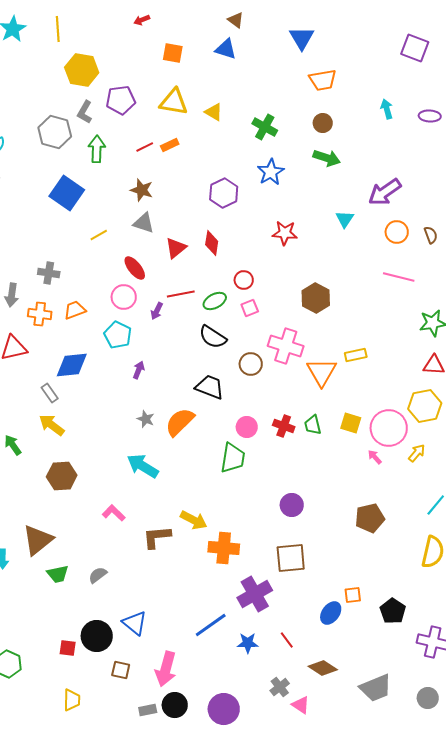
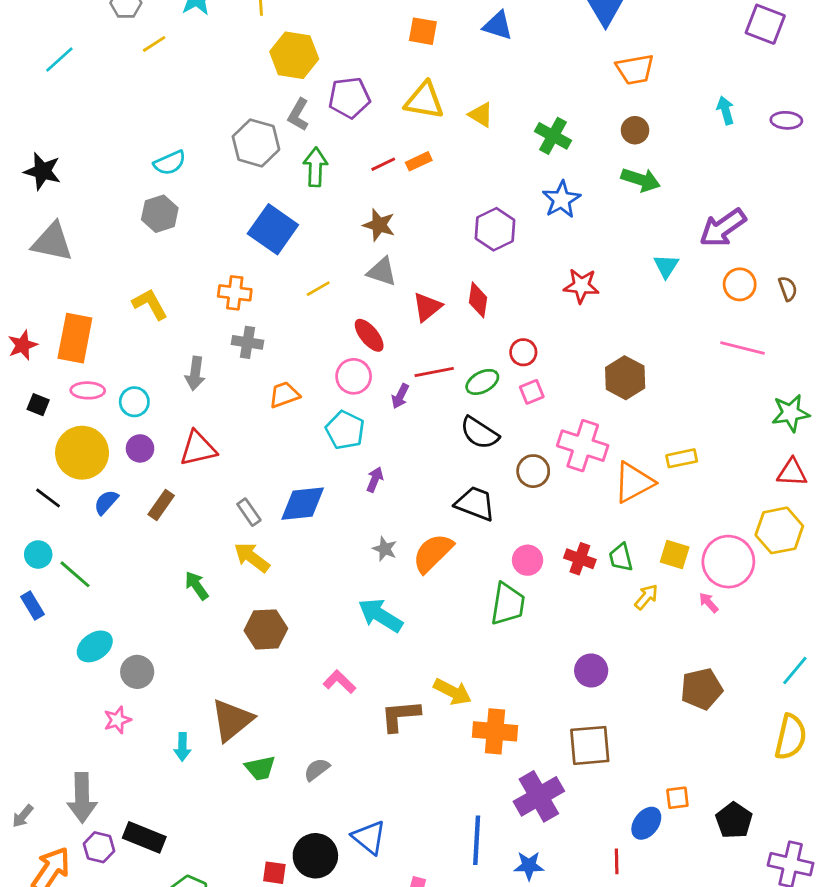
orange cross: (40, 314) -> (235, 293), moved
blue diamond: (72, 365) -> (303, 504), moved
orange triangle: (322, 372) -> (634, 482), turned 32
yellow arrow: (417, 453) -> (646, 597), moved
blue line: (211, 625) -> (477, 840), turned -52
red line: (287, 640) -> (617, 861), moved, turned 36

